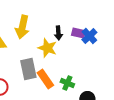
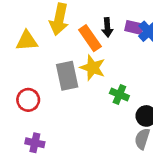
yellow star: (47, 48) -> (93, 68), moved
orange rectangle: (45, 79) -> (90, 38), moved

